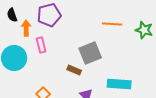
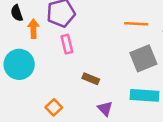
pink rectangle: (41, 45) -> (67, 44), moved
gray square: (90, 53) -> (143, 58), moved

